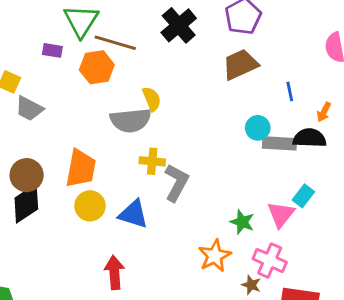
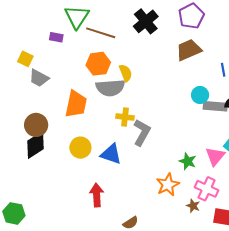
orange hexagon: (97, 67) -> (98, 64), moved
orange trapezoid: (81, 168) -> (76, 104), moved

